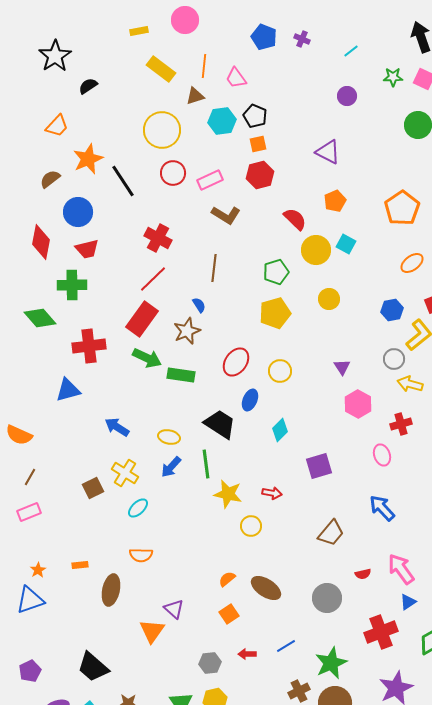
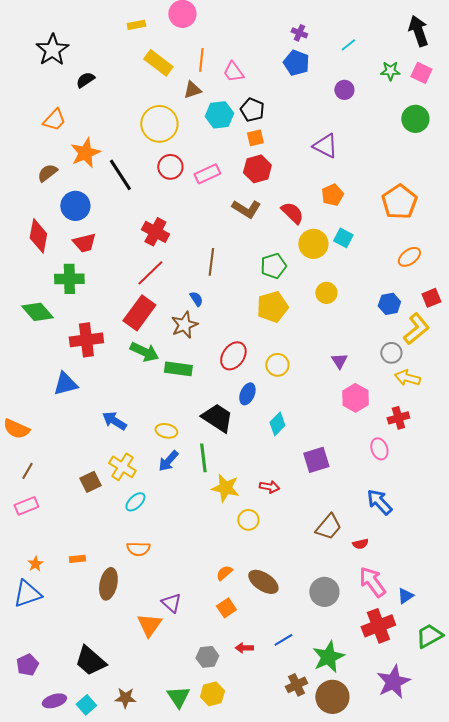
blue pentagon: (264, 37) -> (296, 63), moved
brown L-shape: (226, 215) -> (246, 209), moved
pink arrow: (401, 569) -> (372, 582), moved
red semicircle: (363, 574) -> (360, 544), moved

